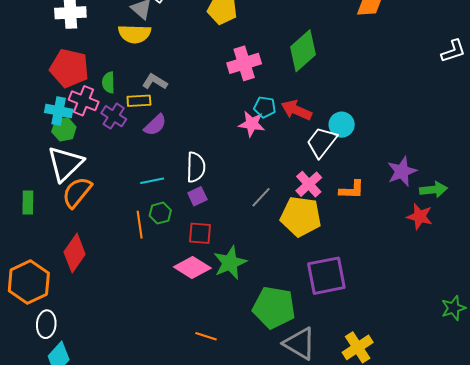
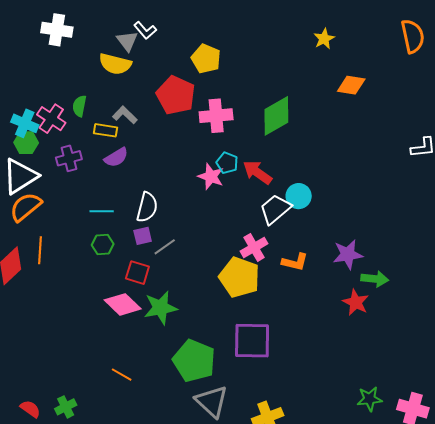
red pentagon: (69, 68) -> (176, 95), moved
purple cross: (114, 116) -> (69, 158), moved, turned 30
gray line: (261, 197) -> (165, 247), moved
orange line: (140, 225) -> (40, 250), moved

